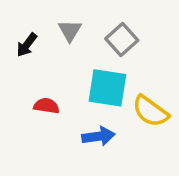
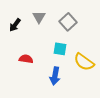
cyan square: (107, 88) -> (60, 49), size x0.6
blue arrow: (98, 136) -> (55, 76), turned 108

